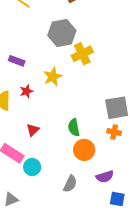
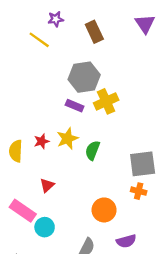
purple rectangle: (17, 61) -> (75, 106), moved
yellow star: (53, 77) -> (67, 139), moved
green semicircle: (74, 127) -> (93, 150), moved, turned 30

